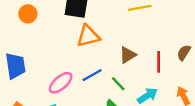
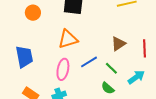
orange triangle: (88, 36) -> (68, 39), moved
pink ellipse: (61, 83) -> (63, 69), turned -35

